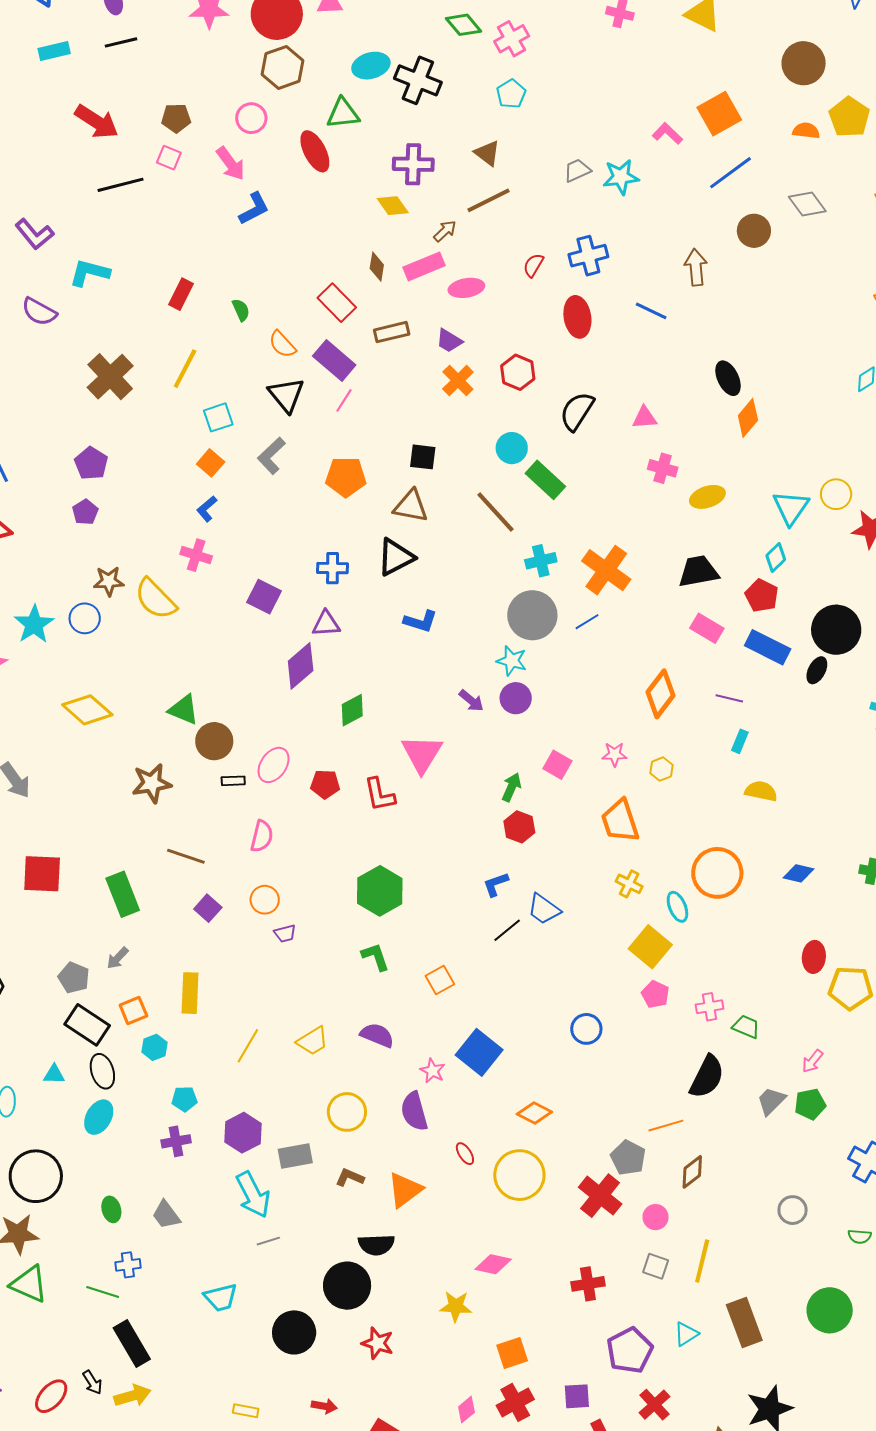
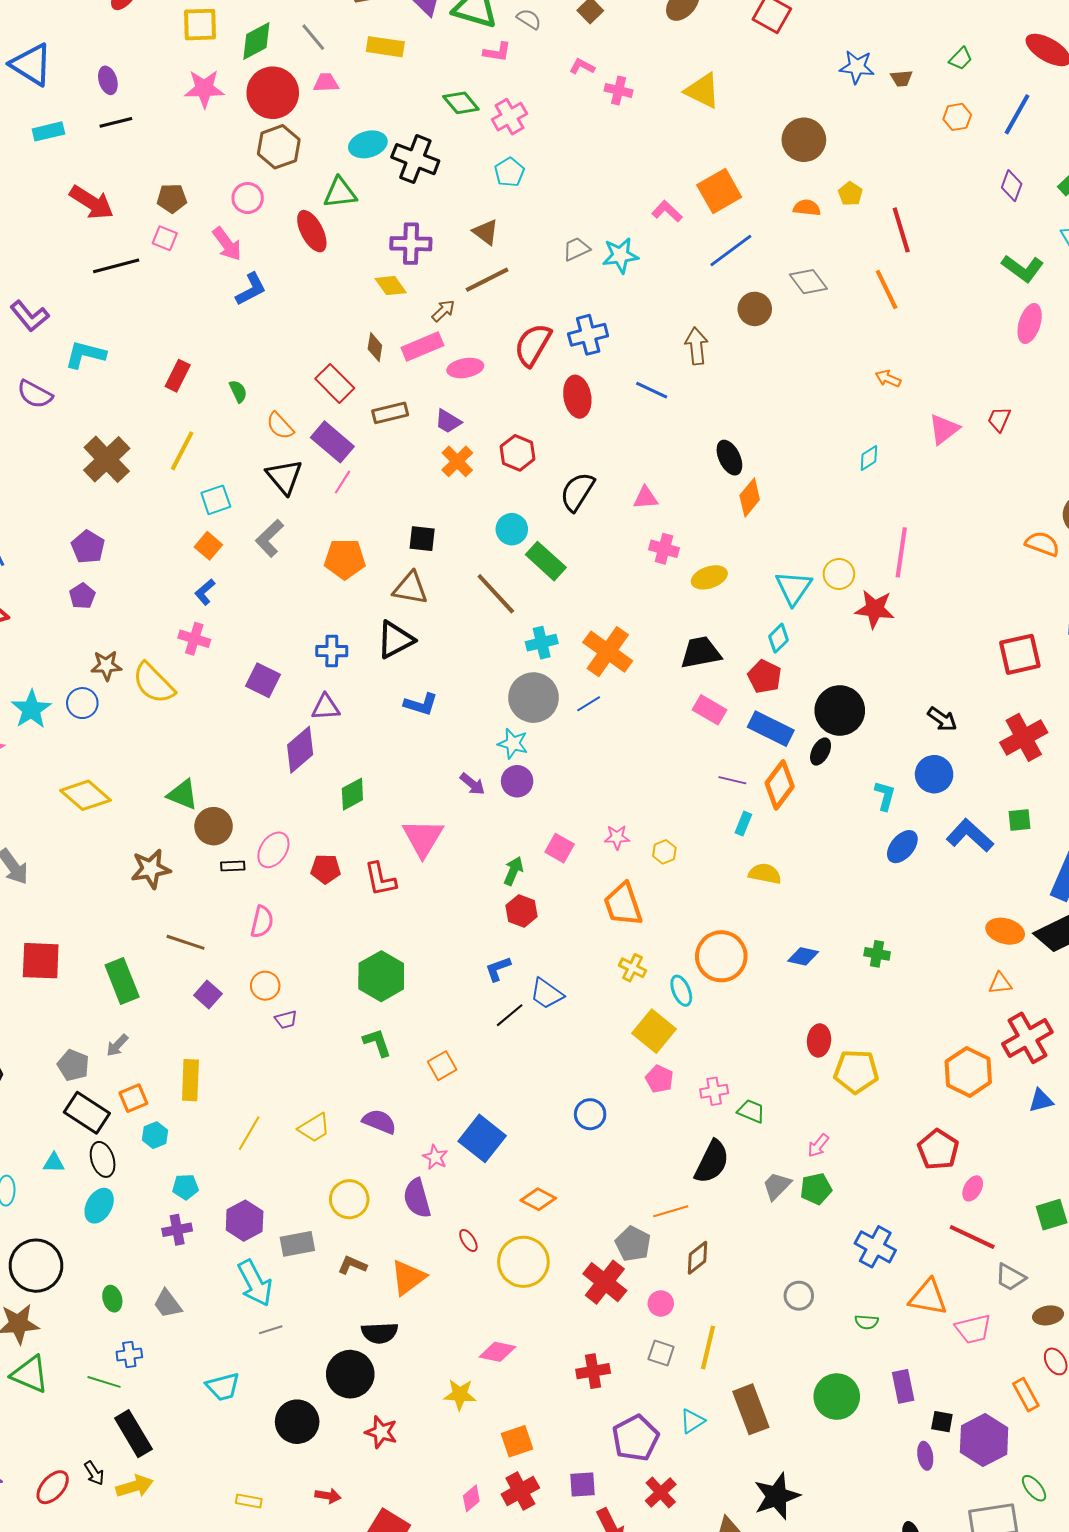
yellow pentagon: (849, 117) -> (850, 194), size x0.6
red semicircle: (533, 265) -> (533, 345), size x1.8
orange diamond: (660, 694) -> (780, 785), moved

